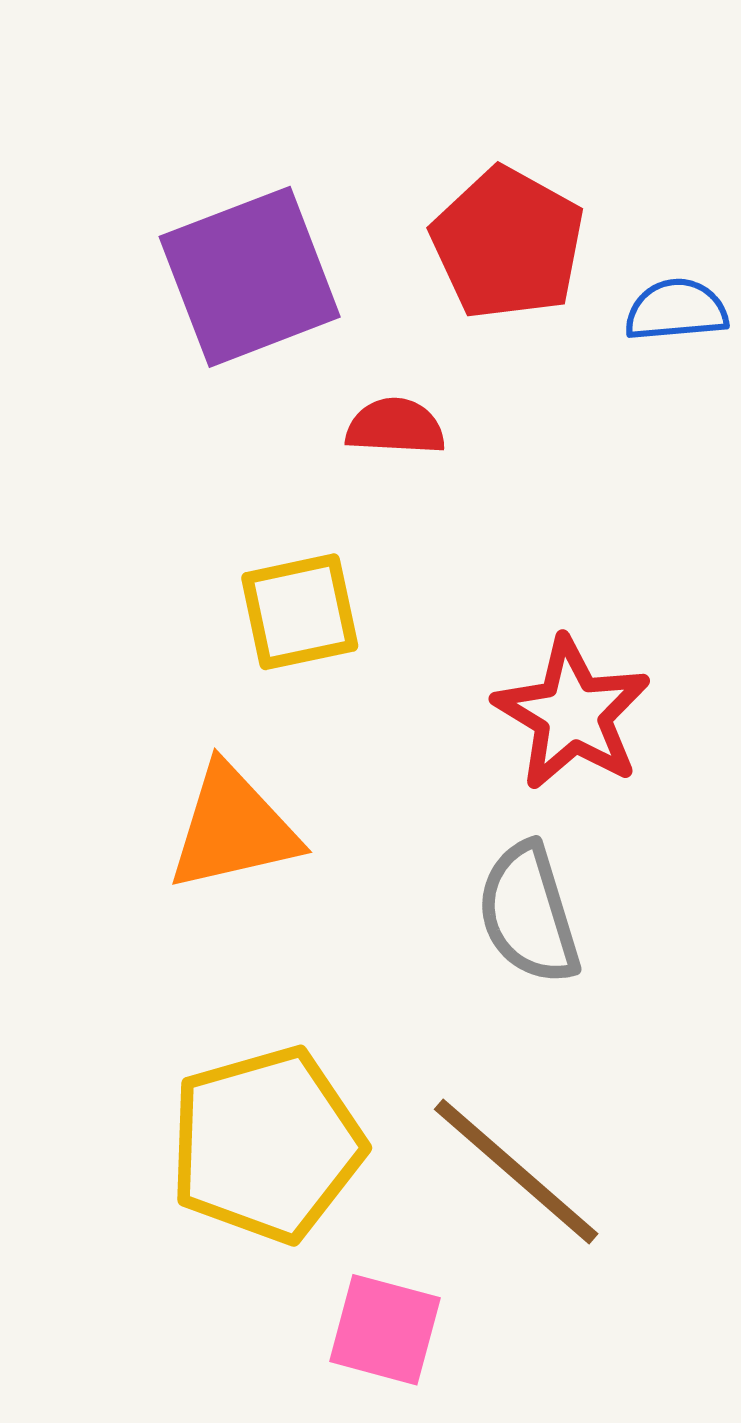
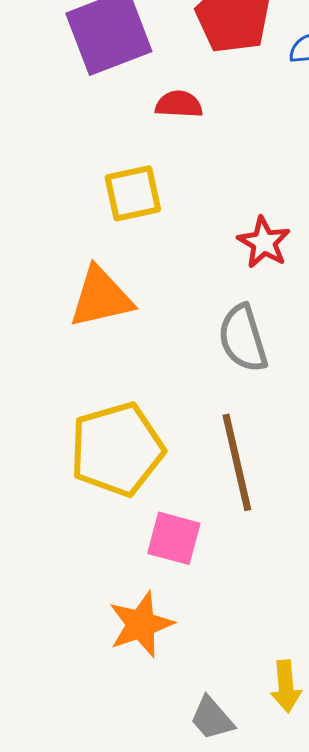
red star: (572, 714) -> (264, 242), size x0.7
brown line: (516, 1172) -> (237, 462), turned 36

